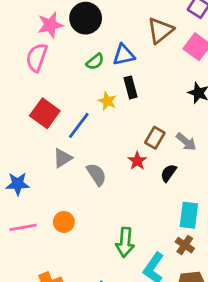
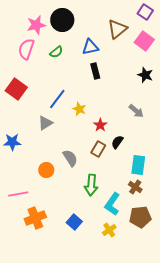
green semicircle: (95, 62) -> (56, 52), moved
yellow star: (107, 101) -> (79, 109), moved
red square: (45, 113) -> (16, 89), moved
brown rectangle: (155, 138) -> (98, 149), moved
black semicircle: (168, 173) -> (117, 142), moved
gray semicircle: (96, 174) -> (70, 158), moved
pink line: (23, 227) -> (18, 194), moved

